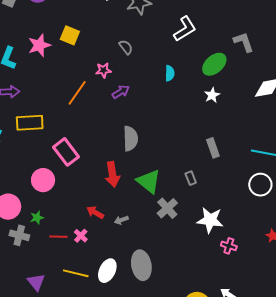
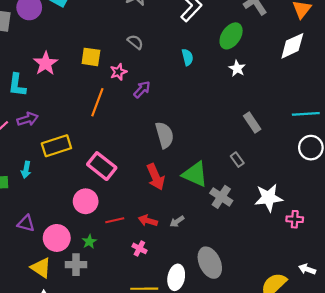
yellow square: (70, 35) -> (91, 57), moved
red line: (58, 237) -> (115, 220), moved

